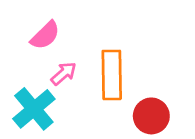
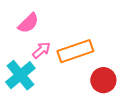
orange rectangle: (112, 75) -> (75, 51), turned 72

